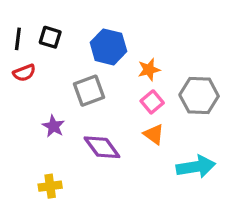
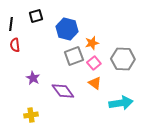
black square: (50, 37) -> (36, 16), moved, turned -32
red semicircle: (24, 73) -> (15, 45), turned 104
gray square: (89, 91) -> (74, 56), moved

